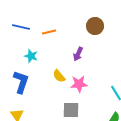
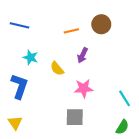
orange line: (49, 32) -> (71, 31), moved
yellow semicircle: (59, 76) -> (57, 69), moved

